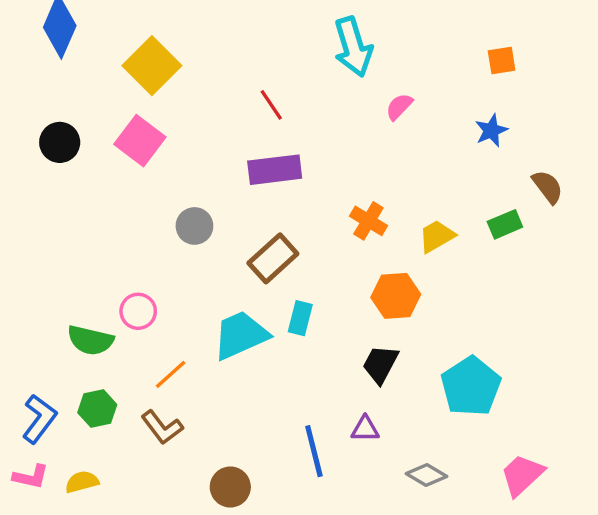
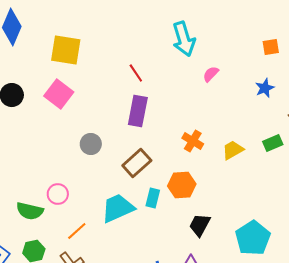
yellow square: (152, 66) -> (66, 50), turned -36
purple rectangle: (275, 170) -> (138, 111), turned -72
orange hexagon: (396, 296) -> (182, 185), moved

